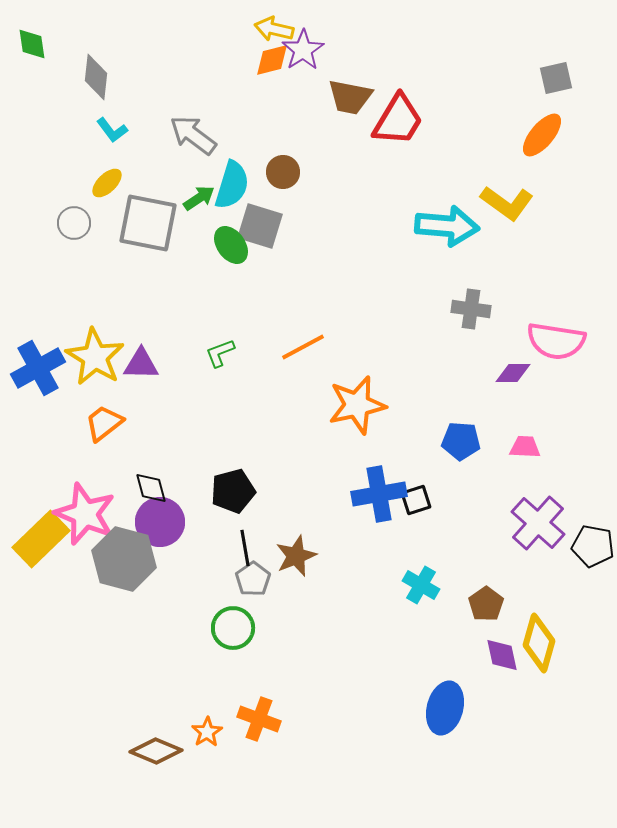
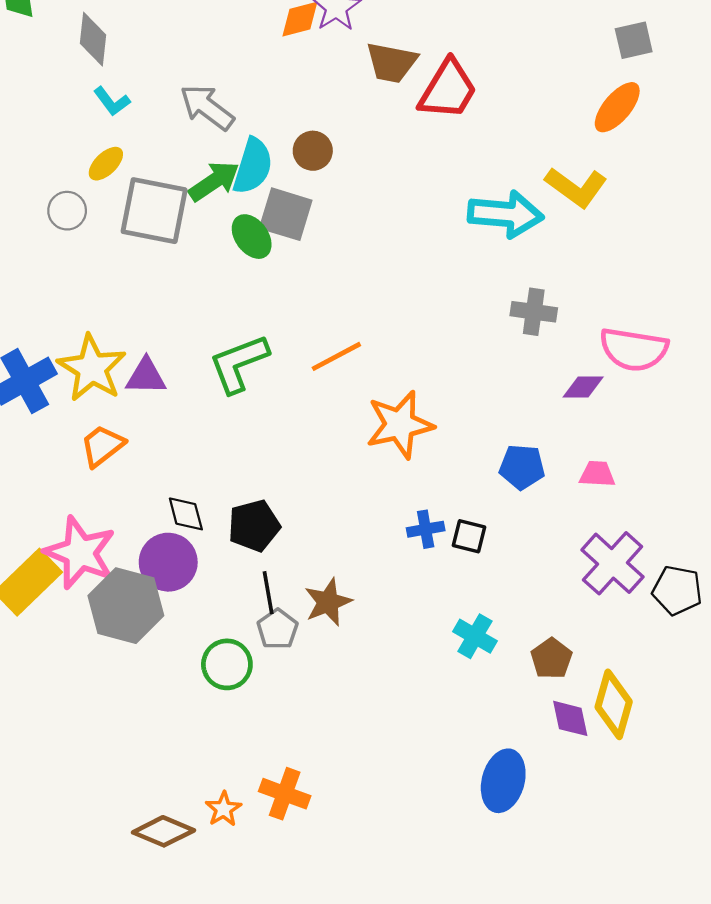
green arrow: (199, 198) -> (214, 181), size x1.4
green L-shape: (220, 353) -> (239, 363), size x1.8
black diamond: (151, 488) -> (186, 514), moved
blue cross: (379, 494) -> (426, 529), size x0.6
black square: (416, 500) -> (469, 536), turned 32
green circle: (233, 628) -> (227, 664), moved

